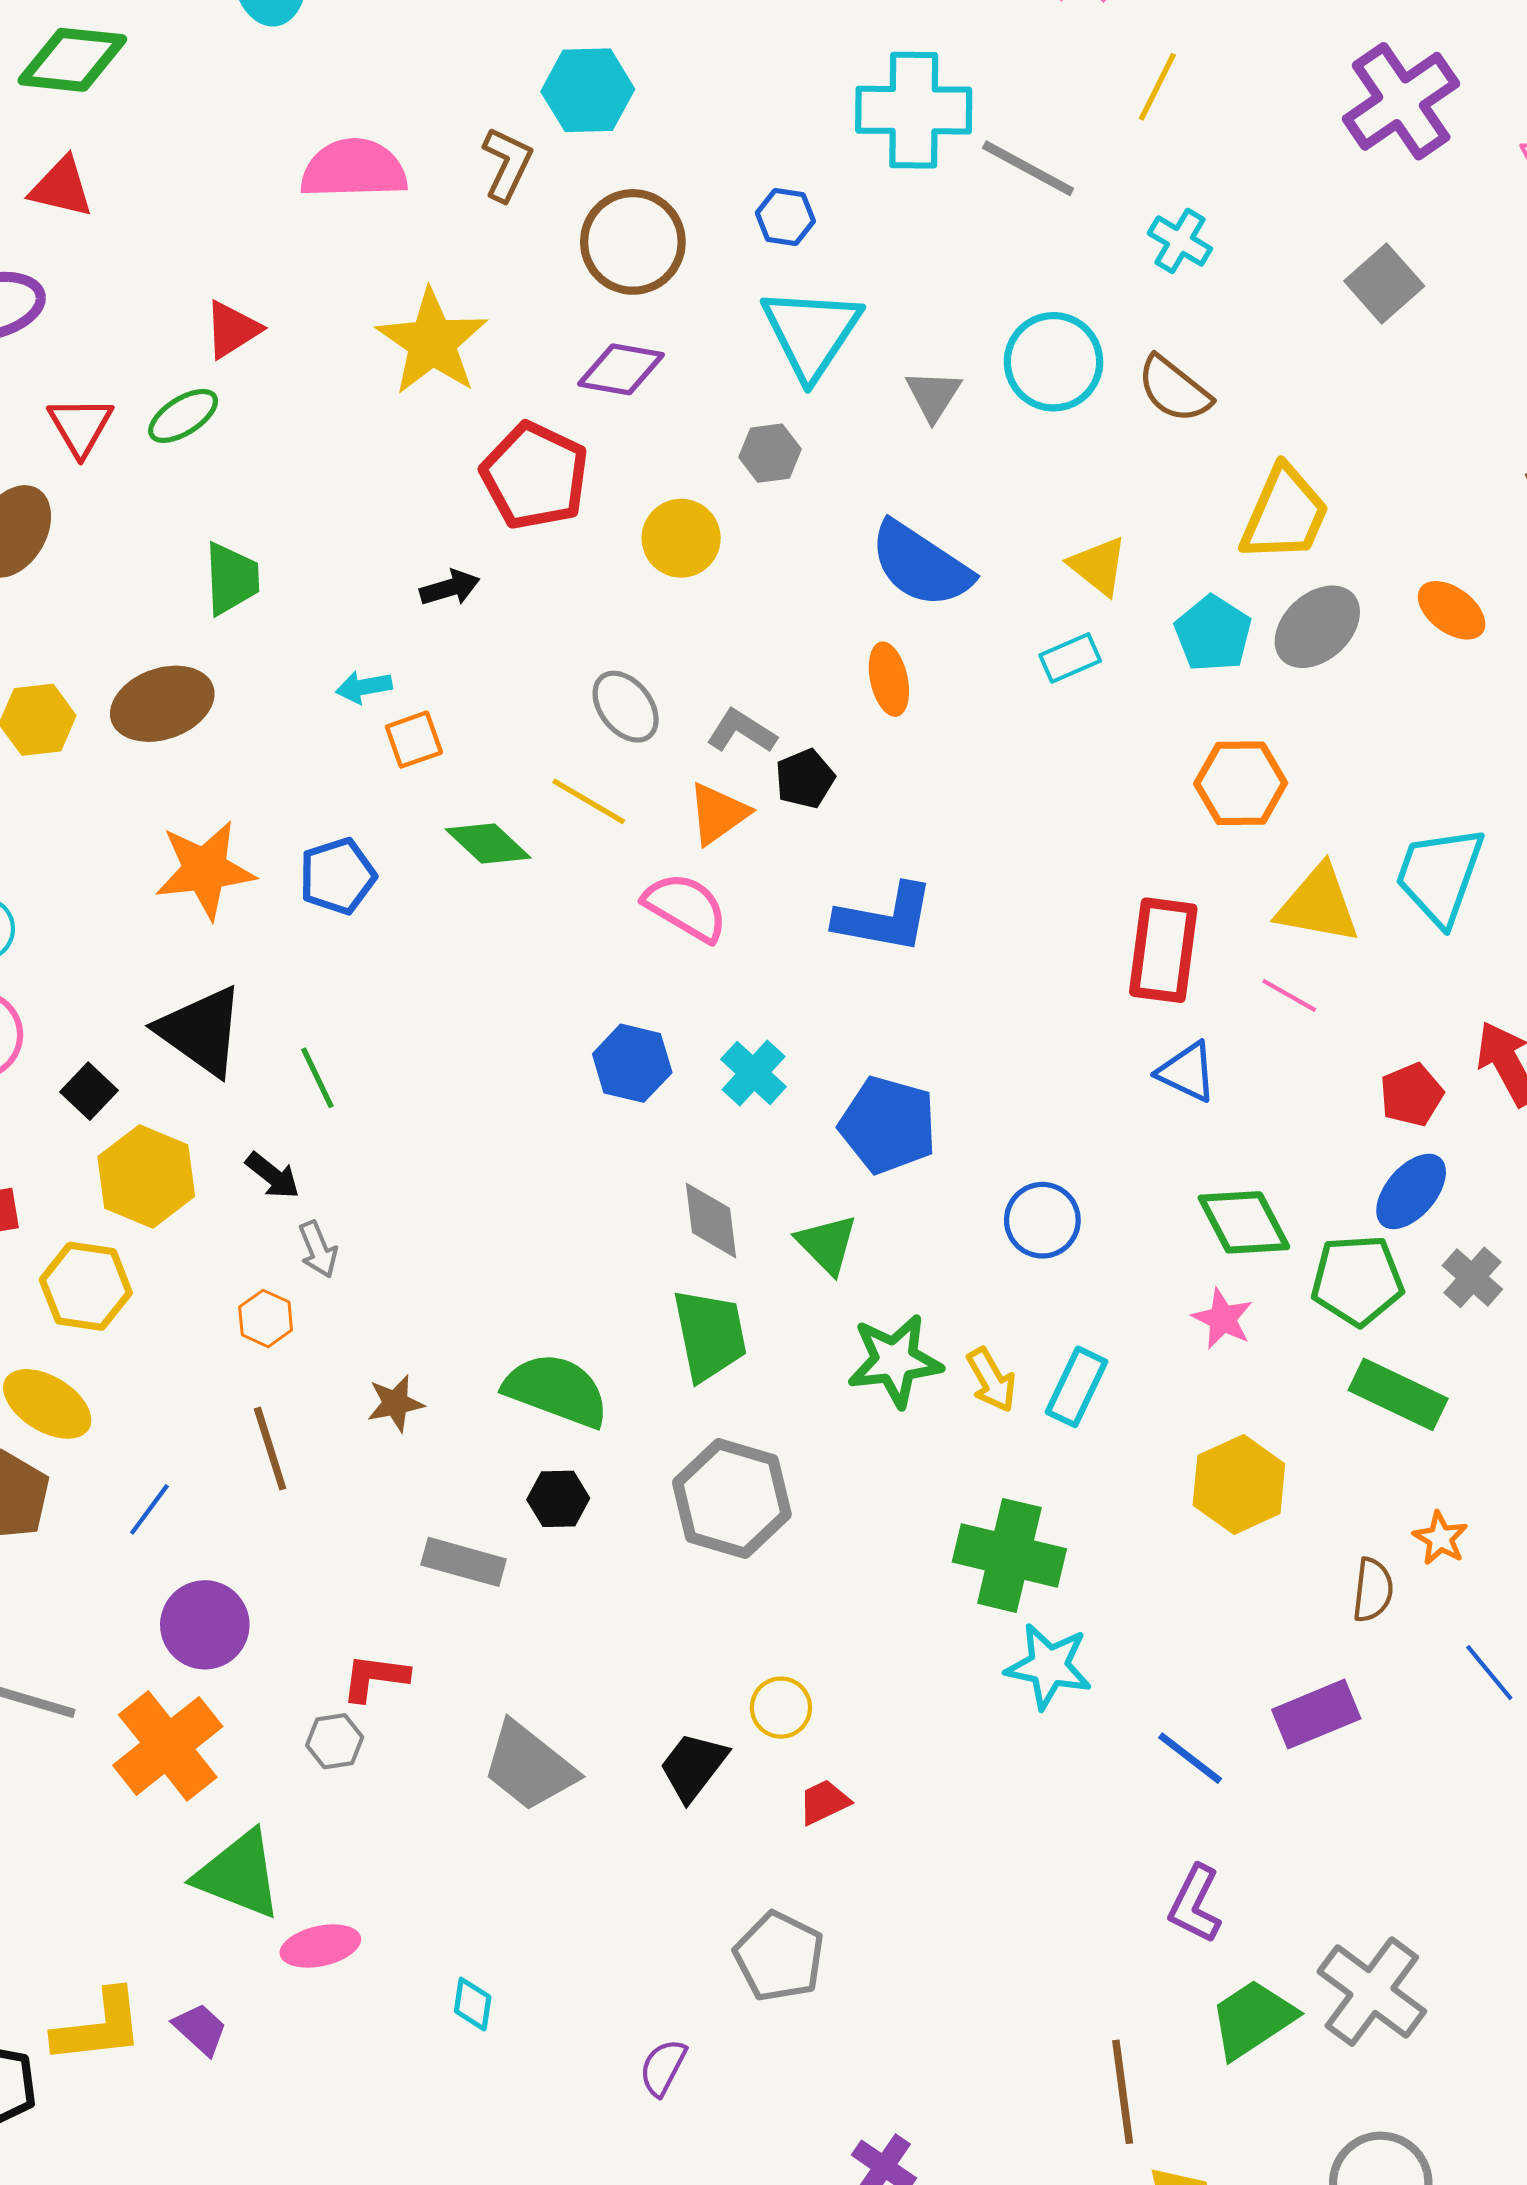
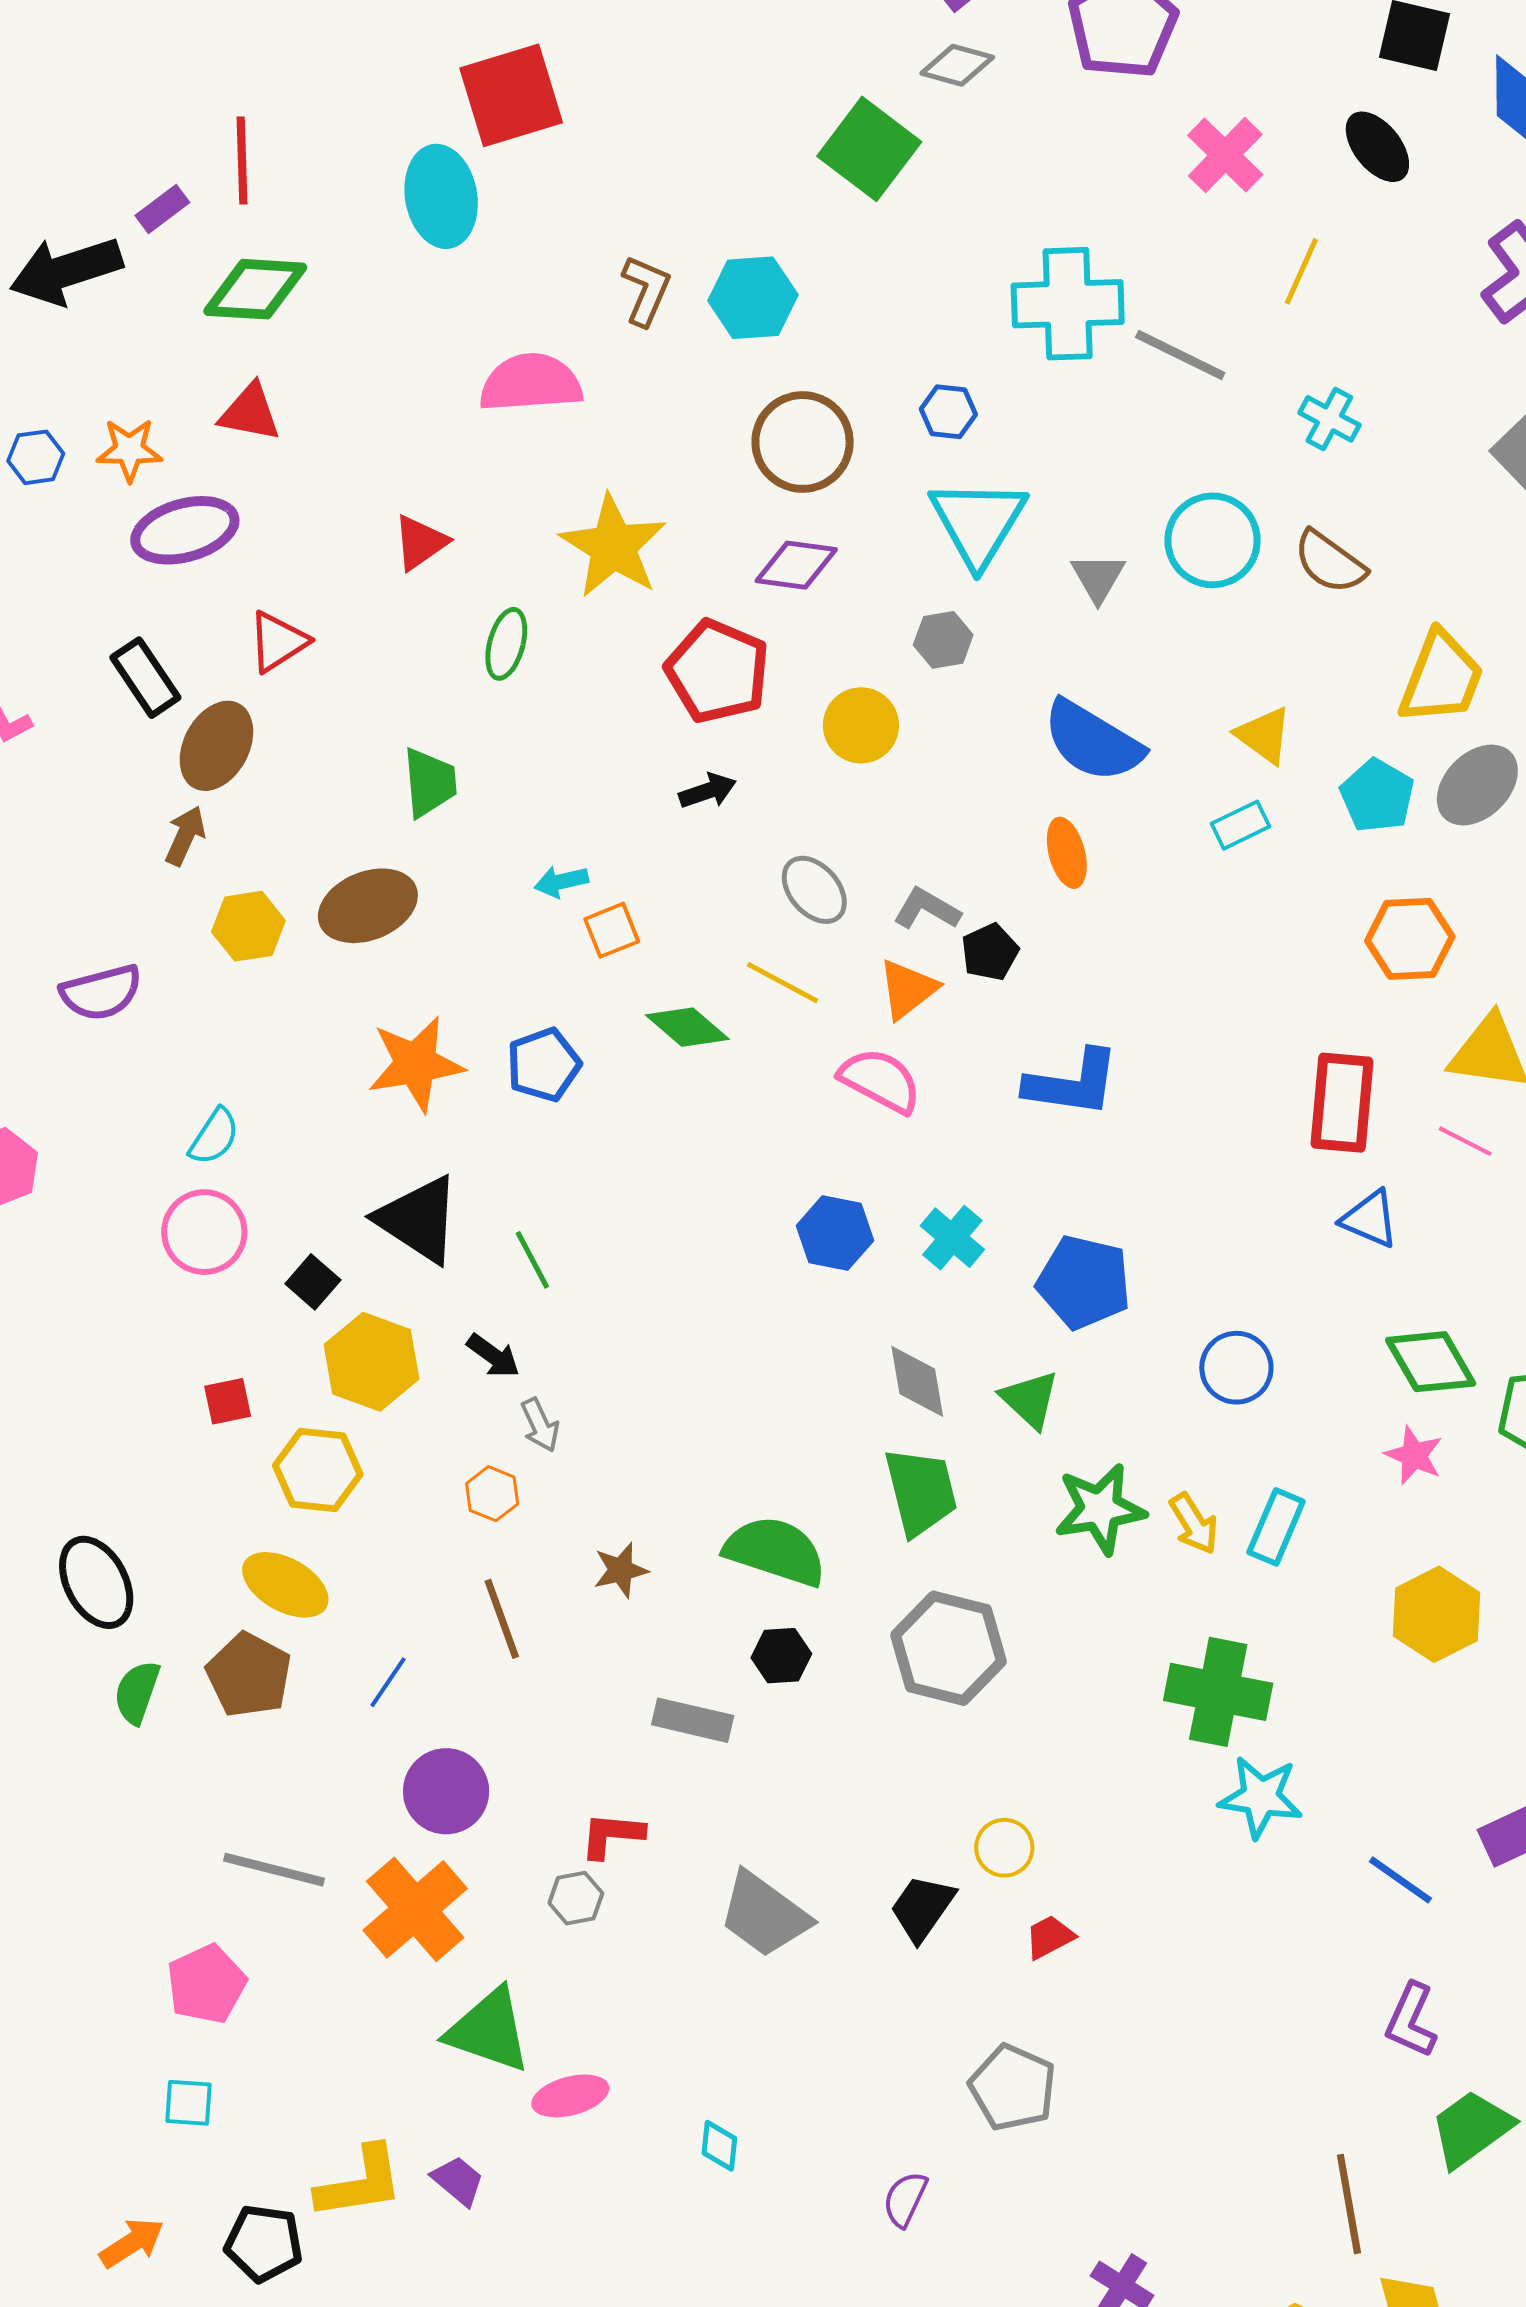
brown L-shape: (507, 164) -> (646, 290), moved
green ellipse: (183, 416) -> (506, 644), moved, turned -40
red triangle: (80, 426) -> (278, 642), turned 30
black arrow: (450, 588) -> (708, 791), moved

